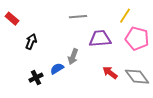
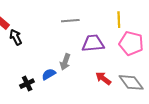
yellow line: (125, 16) -> (119, 20), turned -35
black arrow: (31, 42) -> (16, 37), moved, turned -49

